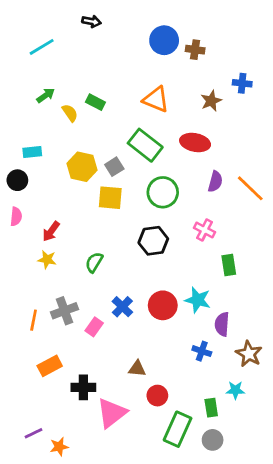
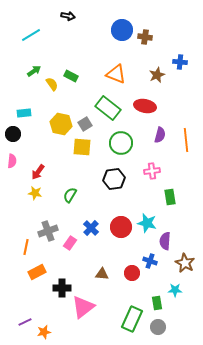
orange line: (250, 188) -> (186, 140), turned 40
pink cross: (204, 230) -> (152, 171), turned -35
orange line: (34, 320) -> (26, 247), moved
red circle: (157, 396) -> (132, 273), moved

